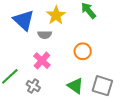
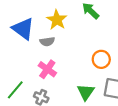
orange circle: (83, 51) -> (101, 59), moved
green triangle: (75, 86) -> (86, 92), turned 36

